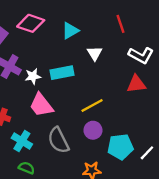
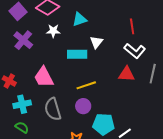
red line: (120, 24) -> (132, 26), moved
cyan rectangle: (62, 73) -> (77, 54), moved
white star: (33, 76) -> (53, 31), moved
cyan cross: (22, 141) -> (22, 104), turned 36

